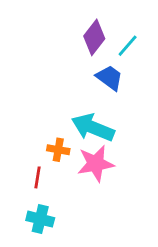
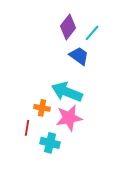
cyan cross: (40, 219) -> (50, 143), moved

